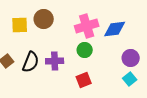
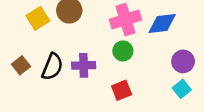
yellow square: (20, 25) -> (38, 18), turned -30

